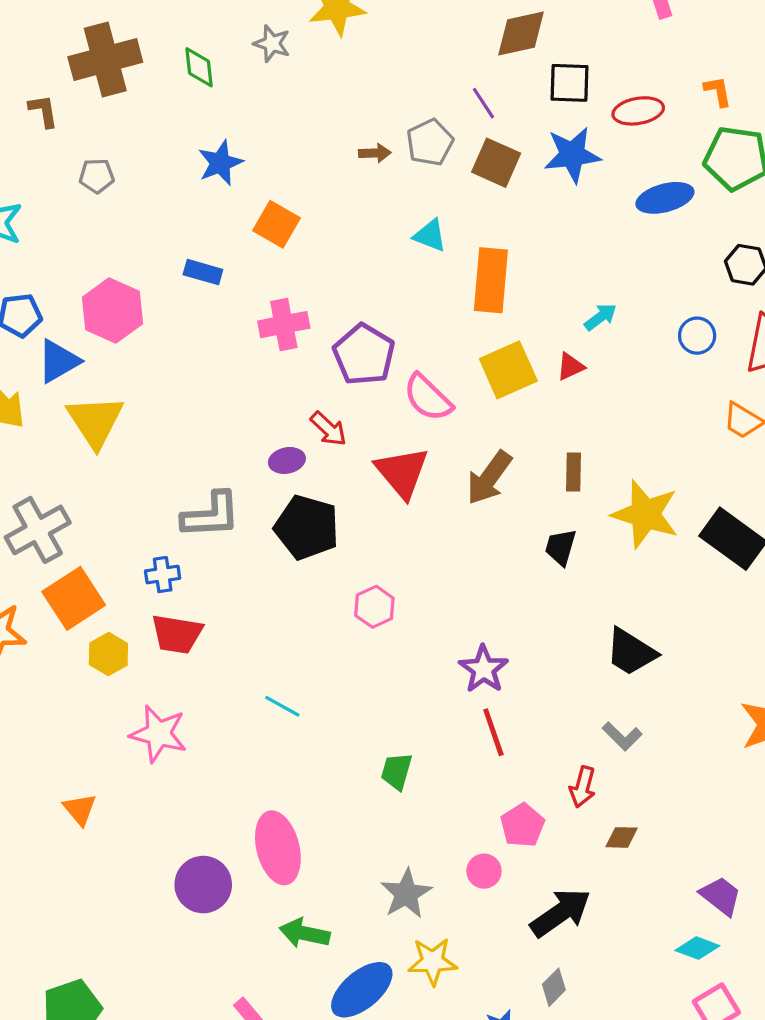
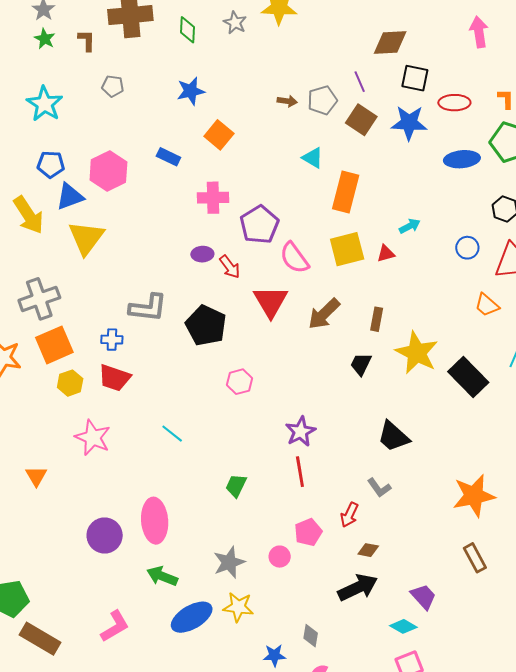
purple ellipse: (287, 460) -> (202, 254), moved
black arrow: (561, 913) -> (358, 588), moved
gray diamond: (554, 987) -> (311, 636), turned -45

